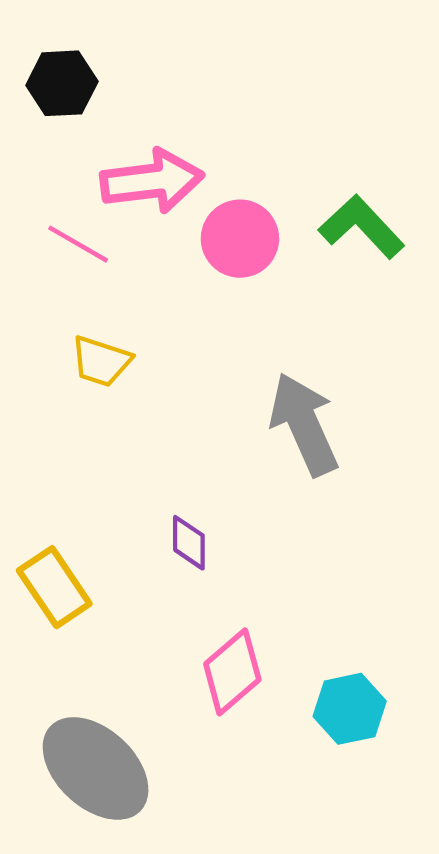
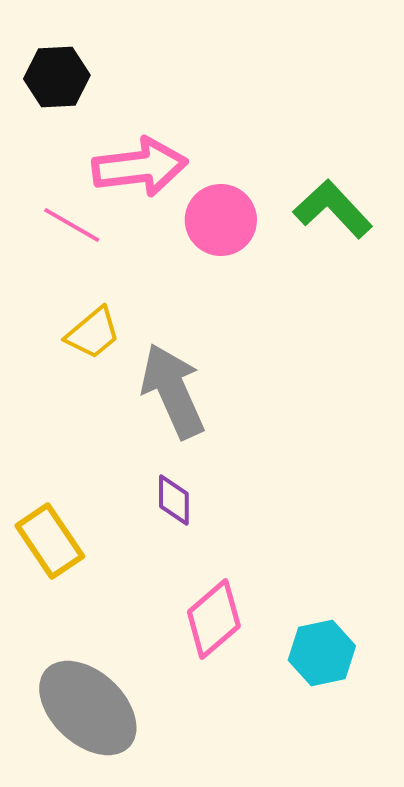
yellow trapezoid: (101, 361) -> (93, 333), turned -58
gray arrow: (304, 424) -> (173, 391), moved

